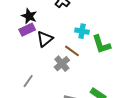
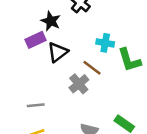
black star: (29, 16) -> (51, 21), moved
gray line: (28, 81) -> (36, 105), turned 48

